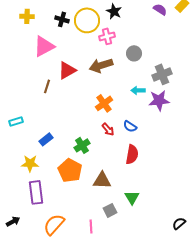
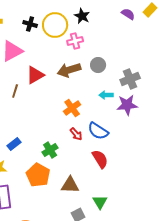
gray circle: (134, 53) -> (98, 65), moved
blue semicircle: (130, 126) -> (98, 131), size x1.5
red semicircle: (132, 154) -> (100, 159), turned -42

